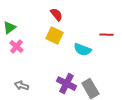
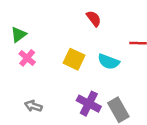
red semicircle: (56, 15) -> (94, 18), moved
yellow square: (54, 36) -> (74, 59), moved

